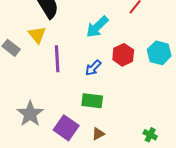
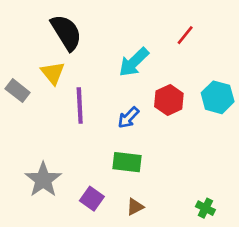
purple square: (66, 128) -> (92, 199), size x0.7

